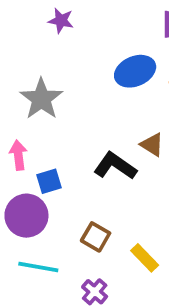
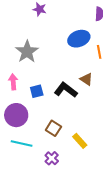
blue square: (49, 181) -> (37, 91), moved

